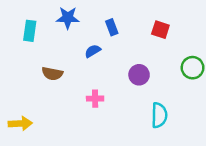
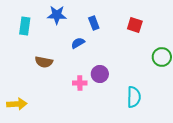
purple circle: (139, 75) -> (100, 74), moved

